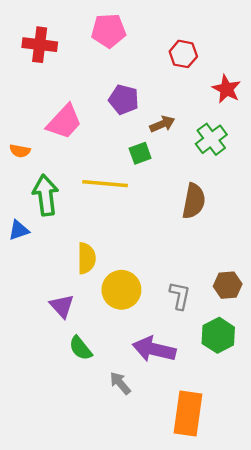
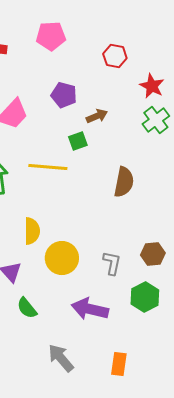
green cross: (211, 139) -> (156, 120), moved
gray arrow: (120, 383) -> (61, 358), moved, size x1.4
orange rectangle: (188, 414) -> (119, 364), size x0.6

